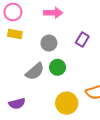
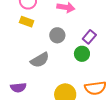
green circle: (58, 67) -> (82, 54), moved

